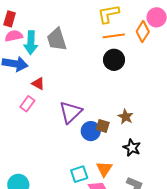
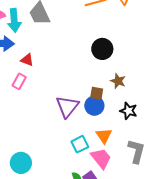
black circle: (114, 60) -> (102, 49), moved
purple triangle: (71, 112) -> (67, 107), moved
blue circle: (91, 131) -> (94, 106), moved

